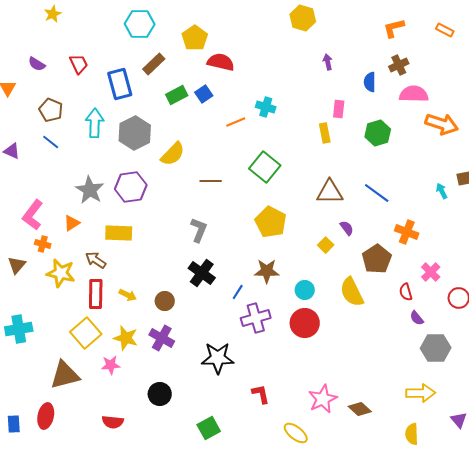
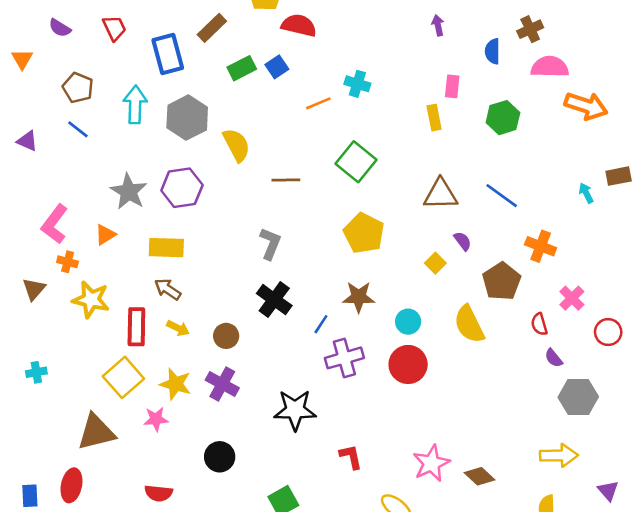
yellow semicircle: (173, 154) -> (237, 145), turned -72
brown arrow: (96, 260) -> (168, 289), moved
cyan cross: (19, 329) -> (36, 372), size x0.6

